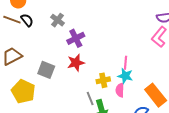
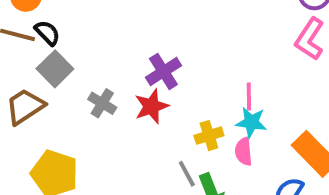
gray cross: (57, 20) -> (102, 103), moved
purple cross: (76, 38) -> (163, 71), moved
gray square: (46, 70) -> (55, 69), moved, turned 30

